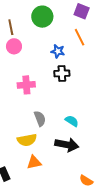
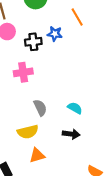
black cross: (62, 73) -> (33, 42), moved
black arrow: (67, 145) -> (71, 134), size x0.7

